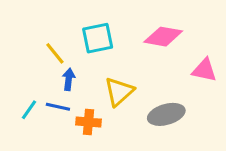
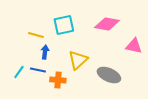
yellow line: (55, 53) -> (36, 35), turned -35
gray ellipse: (166, 114) -> (109, 75), turned 40

